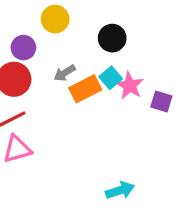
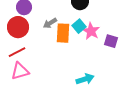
orange rectangle: (85, 89) -> (63, 33), turned -60
cyan arrow: (120, 190) -> (85, 79), moved

